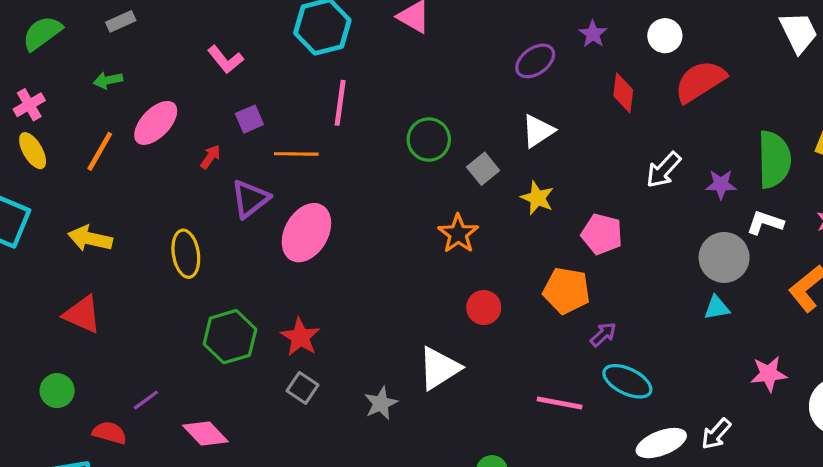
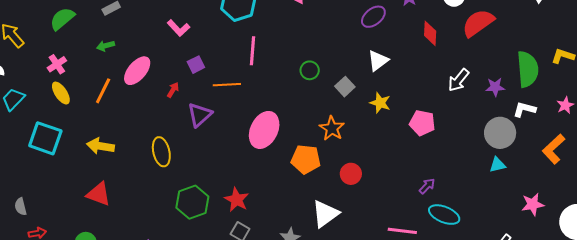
green circle: (429, 140) -> (310, 70), size x0.7
pink ellipse: (306, 233) -> (264, 130), moved
orange pentagon: (566, 291) -> (306, 159), moved

